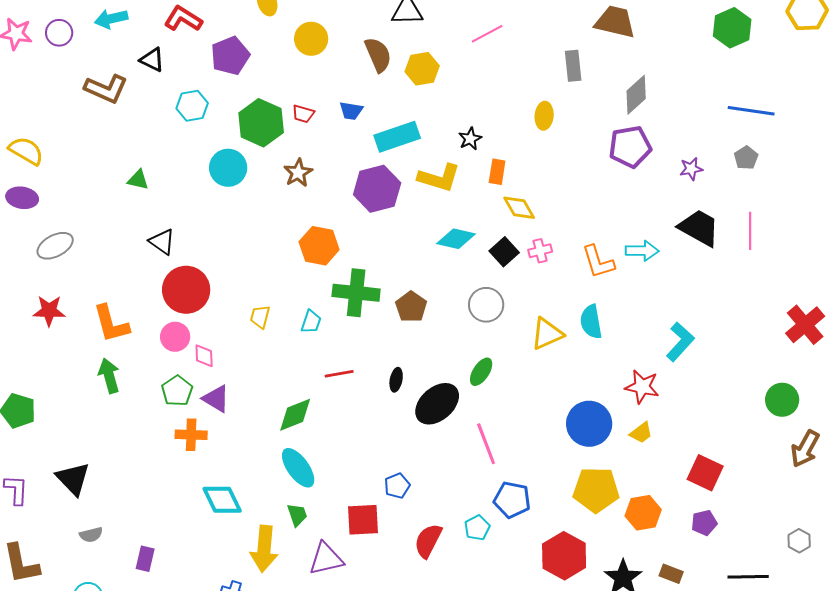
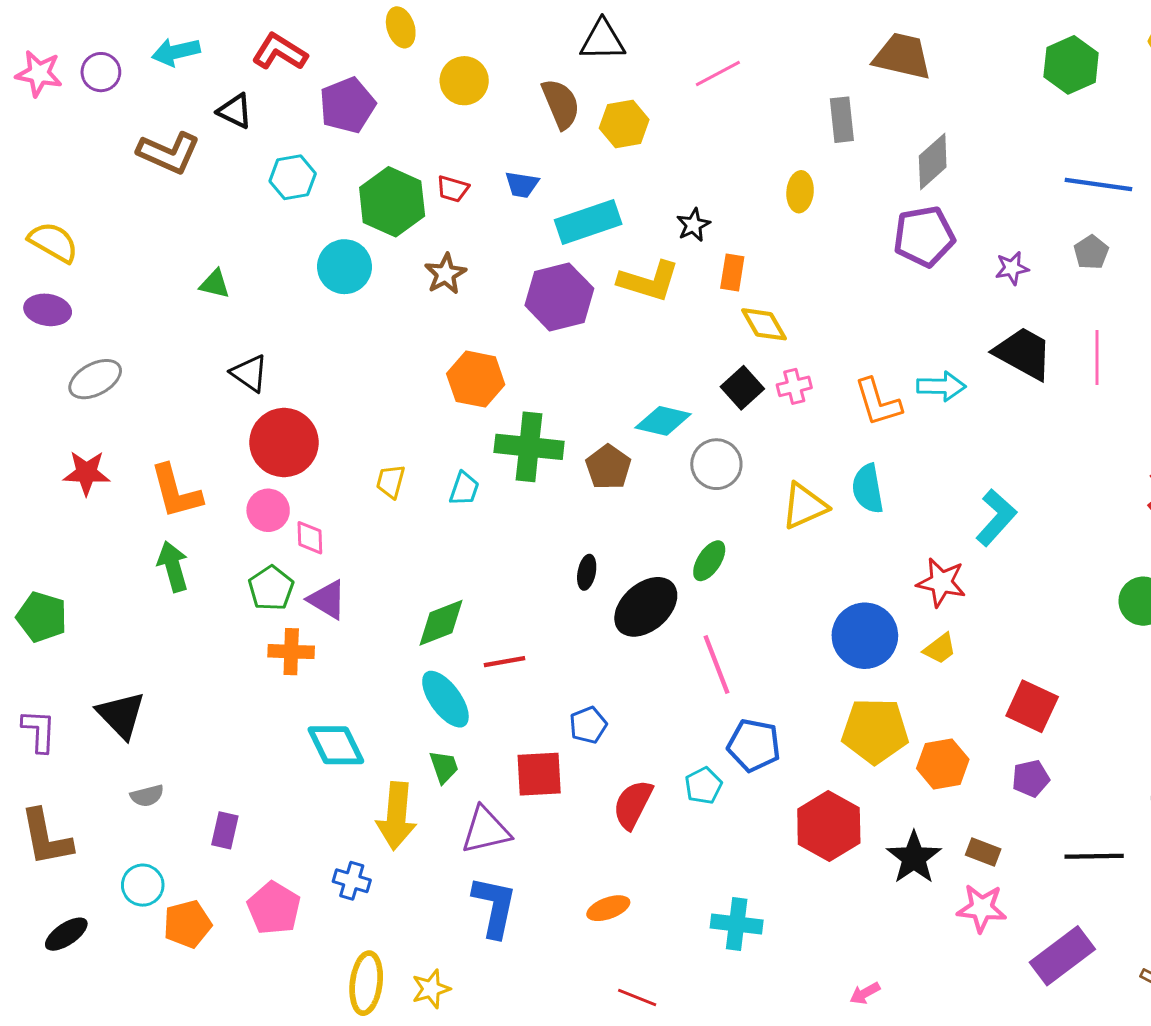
cyan diamond: (456, 239) -> (663, 421), moved
red line: (339, 374) -> (505, 662), moved

